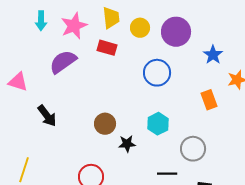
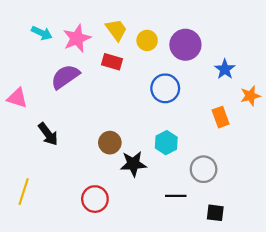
yellow trapezoid: (111, 18) -> (116, 30), turned -30
cyan arrow: (41, 21) -> (42, 33), turned -66
black star: (127, 144) -> (133, 164), size x1.4

